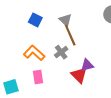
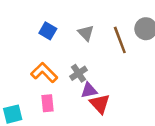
brown line: (70, 35) -> (120, 40), moved
purple triangle: (87, 65) -> (89, 90), moved

